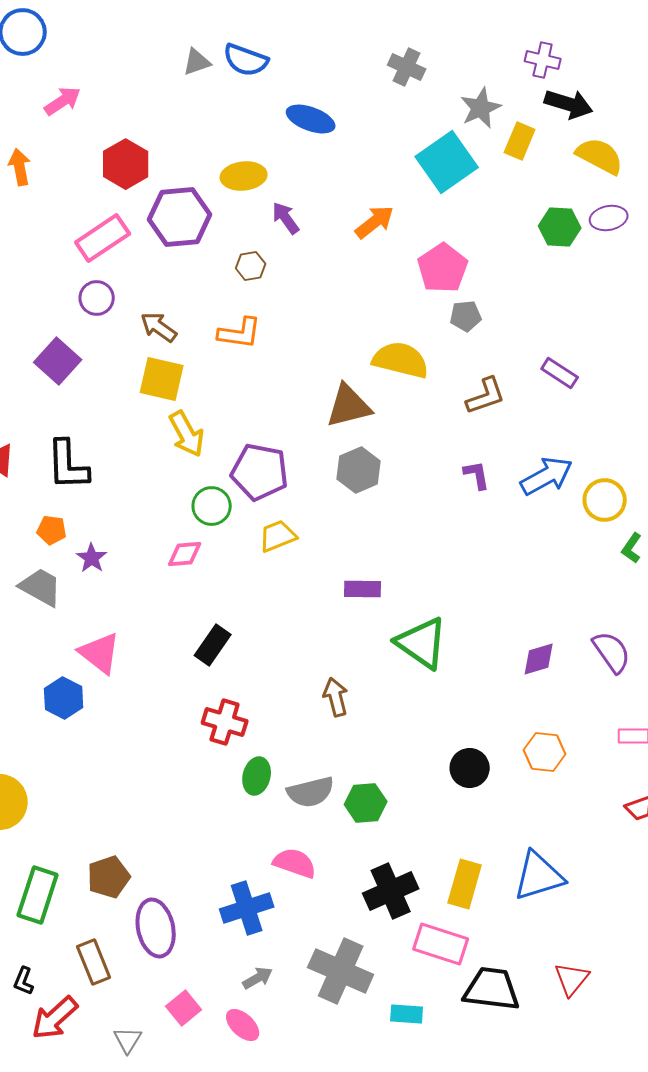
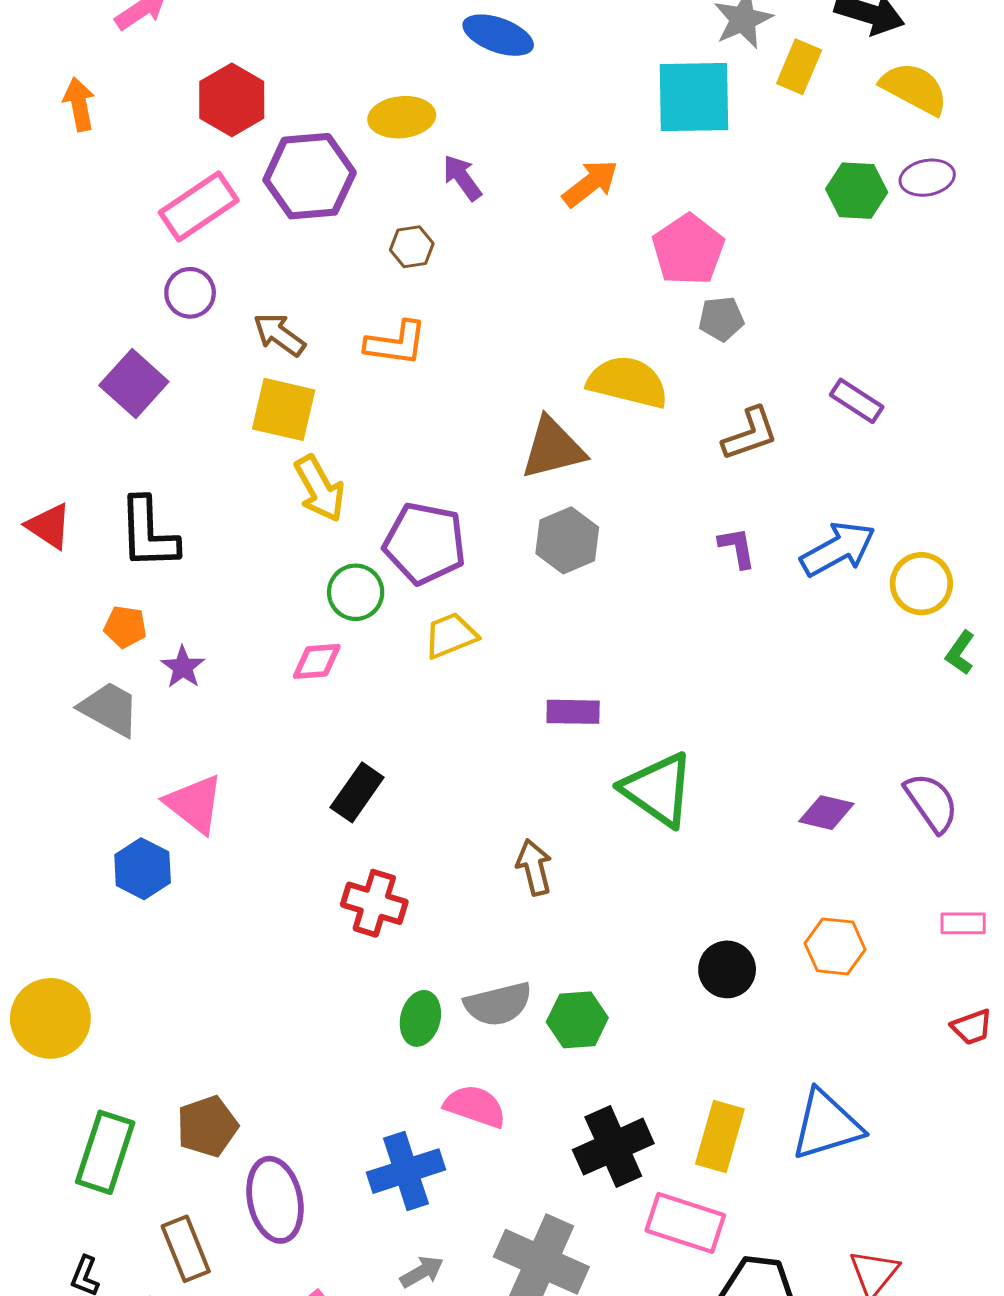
cyan square: (447, 162) -> (694, 97), turned 34
purple diamond: (539, 659) -> (826, 813), turned 30
green ellipse: (257, 776) -> (420, 1018), moved

